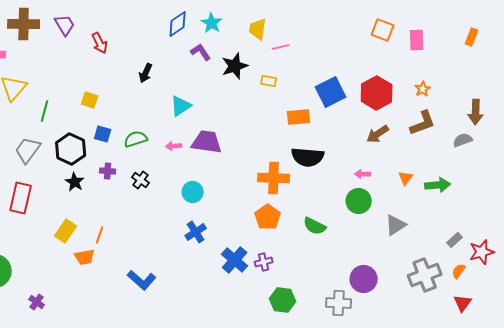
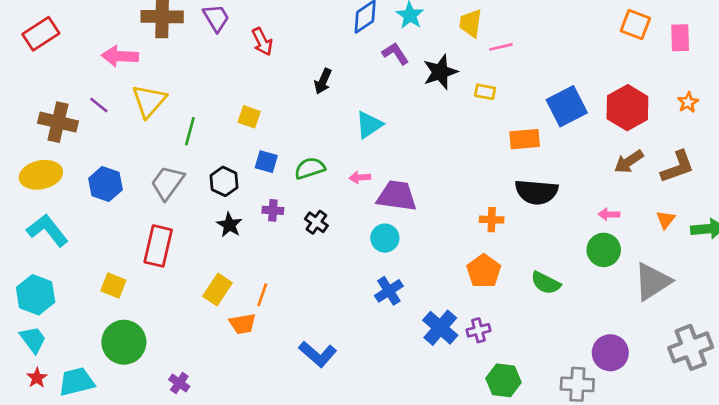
brown L-shape: (423, 123) -> (678, 167), moved
purple trapezoid: (207, 142) -> (397, 196), moved
black hexagon: (71, 149) -> (224, 181), size x0.7
orange cross: (274, 178) -> (492, 220), size x0.6
gray triangle: (396, 225) -> (652, 282), size x1.4

